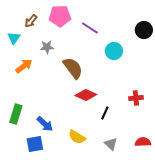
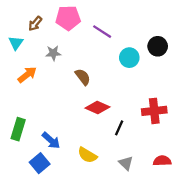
black circle: (144, 30) -> (158, 46), moved
brown semicircle: (73, 68) -> (83, 77), size x0.7
red cross: (136, 98) -> (154, 111), size x1.5
blue square: (35, 144) -> (40, 163), turned -30

